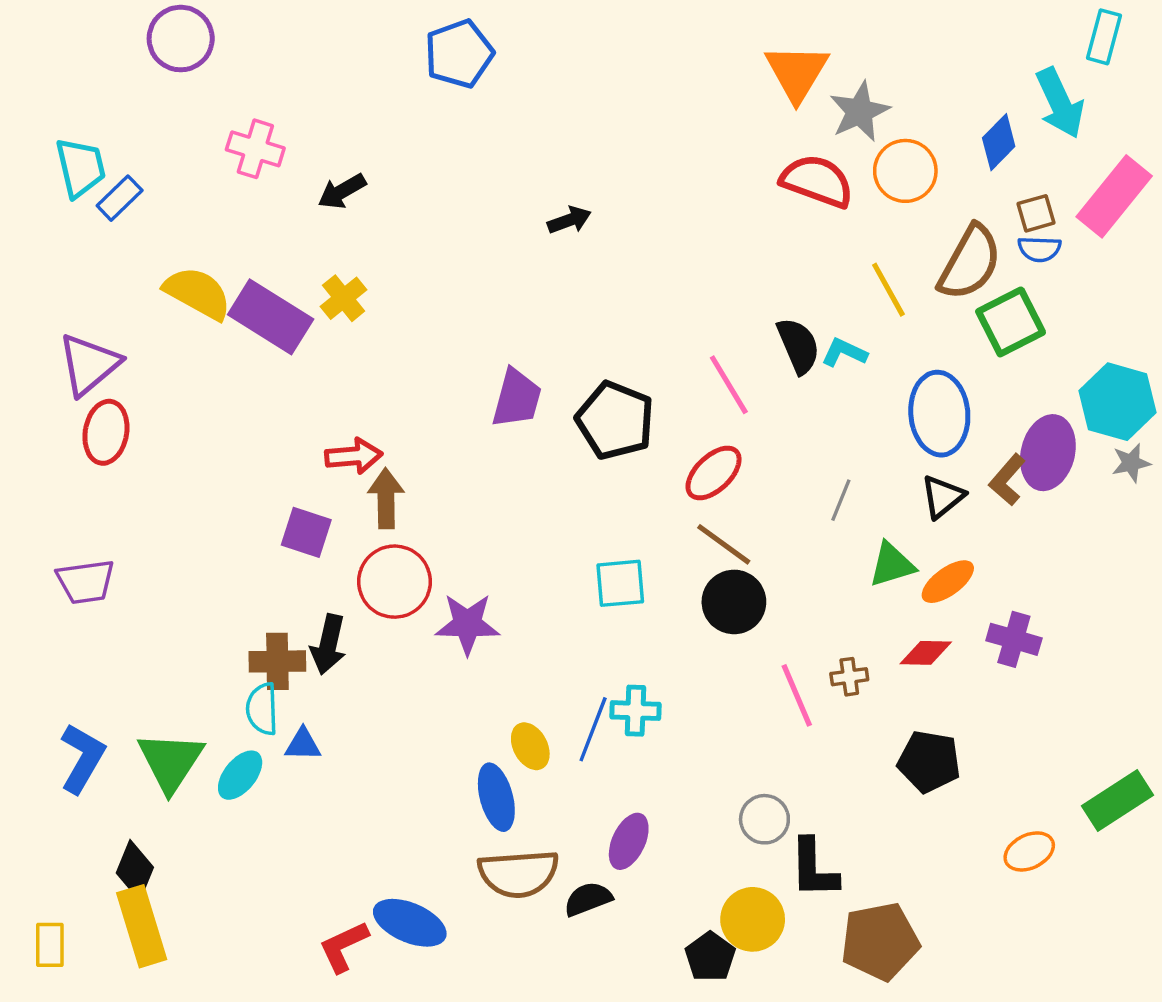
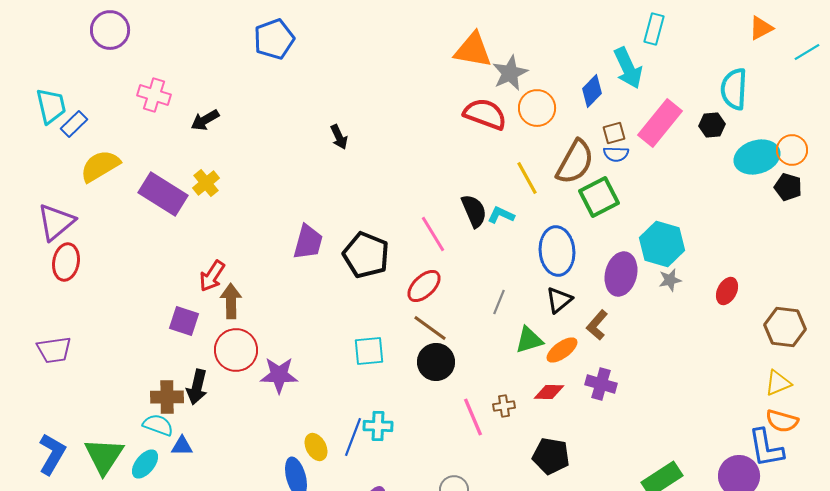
orange triangle: (797, 72) -> (473, 50), turned -51
black arrow: (569, 220) -> (339, 137), turned 85
yellow semicircle: (198, 293) -> (100, 166), moved, turned -60
red arrow: (354, 456) -> (212, 276), turned 128
brown L-shape: (1007, 480) -> (597, 325), moved
cyan semicircle: (262, 709) -> (158, 425), turned 112

